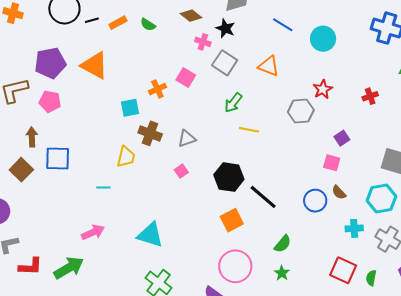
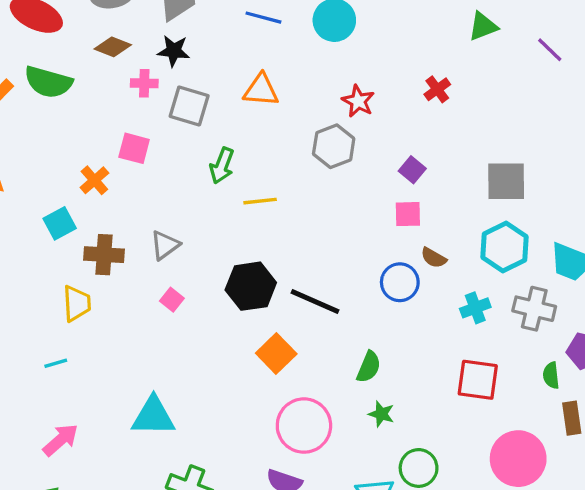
green semicircle: (148, 25) -> (48, 82), size x1.8
green semicircle: (371, 278) -> (551, 375), moved

